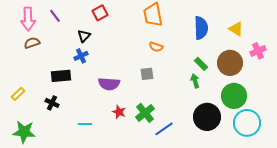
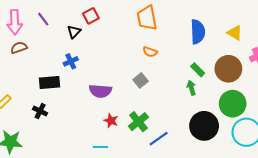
black triangle: (84, 36) -> (74, 32), moved
gray square: (147, 74) -> (141, 80), turned -32
cyan line: (85, 124) -> (100, 147), moved

